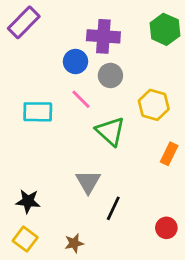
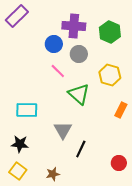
green hexagon: (165, 29) -> (110, 32), moved
cyan rectangle: (38, 112) -> (27, 110), moved

